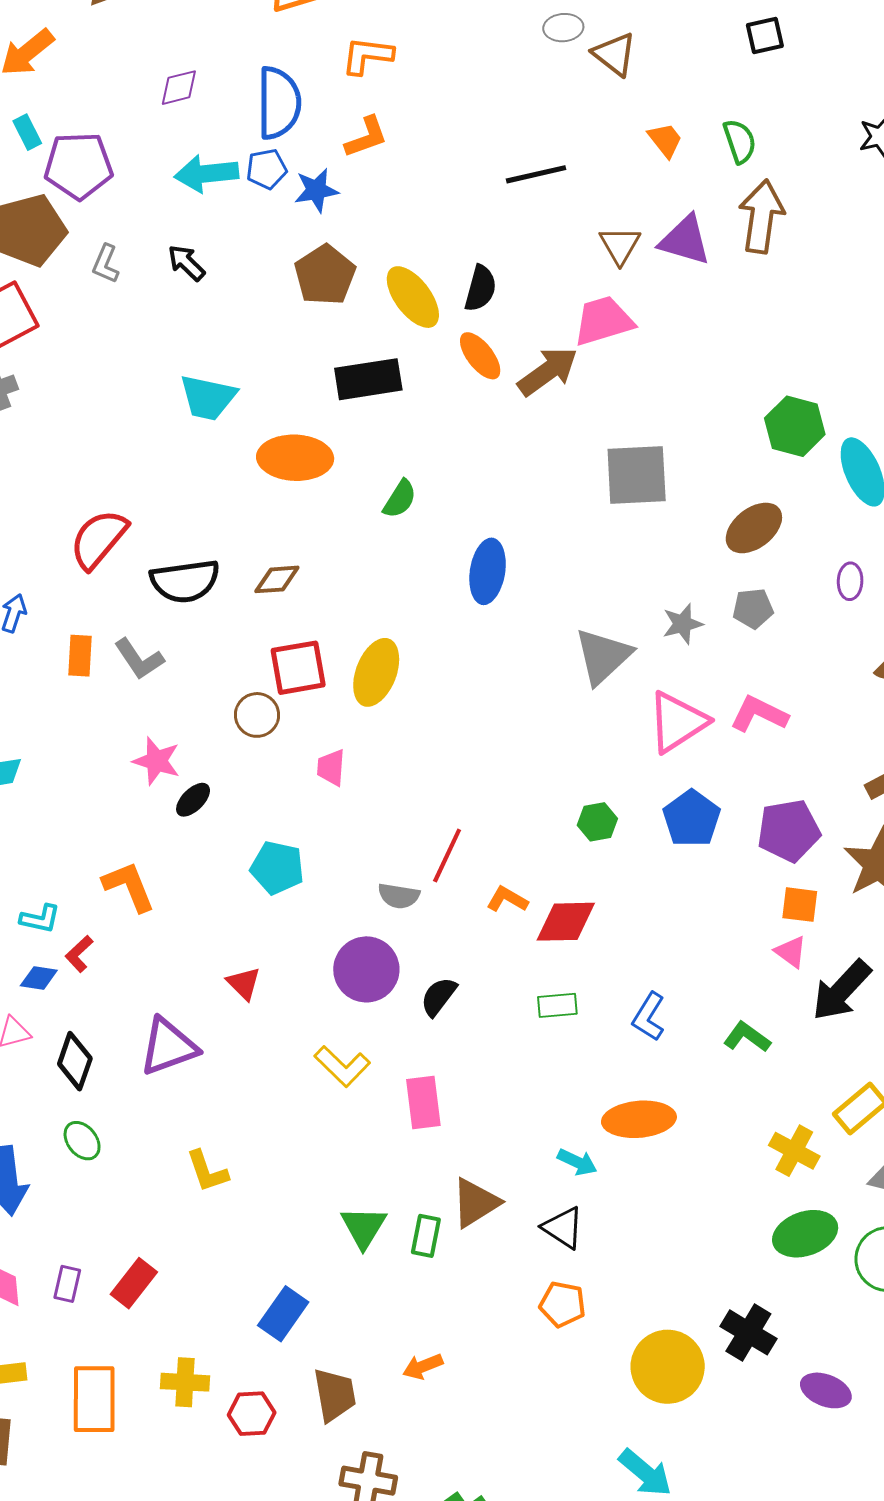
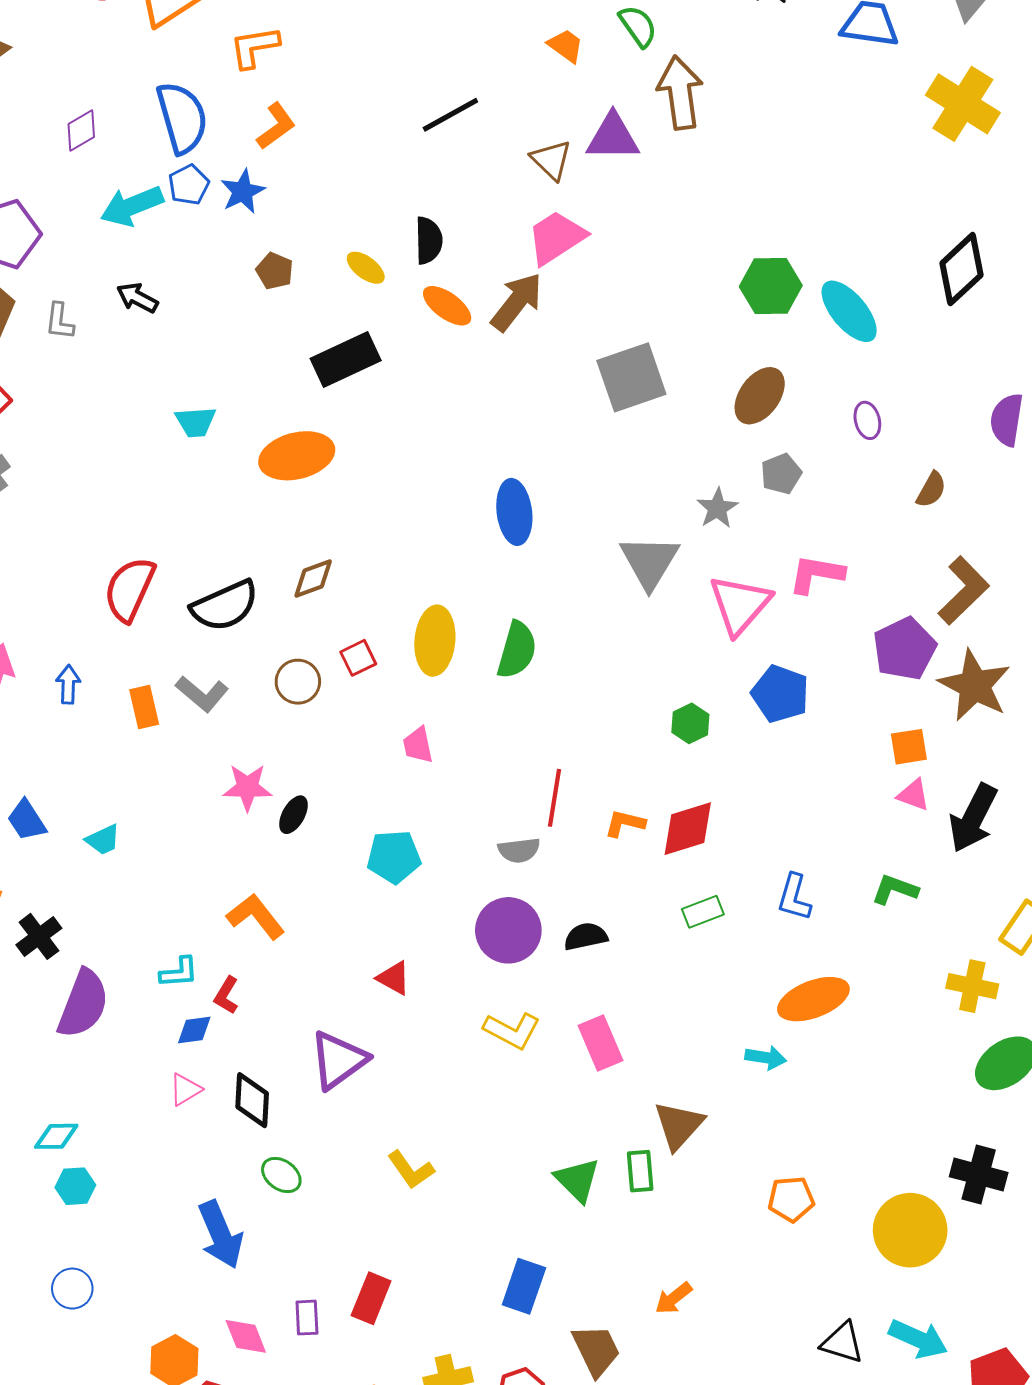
brown pentagon: (325, 275) -> (275, 271), size x0.6
yellow ellipse: (413, 297) -> (366, 268), size x0.6
cyan trapezoid: (208, 397) -> (196, 422), size x0.7
green semicircle: (400, 499) -> (517, 650), moved, size x1.4
red square: (298, 668) -> (358, 658), size x0.6
brown circle: (257, 715) -> (298, 682), moved
purple pentagon: (789, 831) -> (905, 649), moved
black semicircle: (439, 997) -> (586, 936), turned 57
black triangle: (563, 1228) -> (842, 1343), moved

